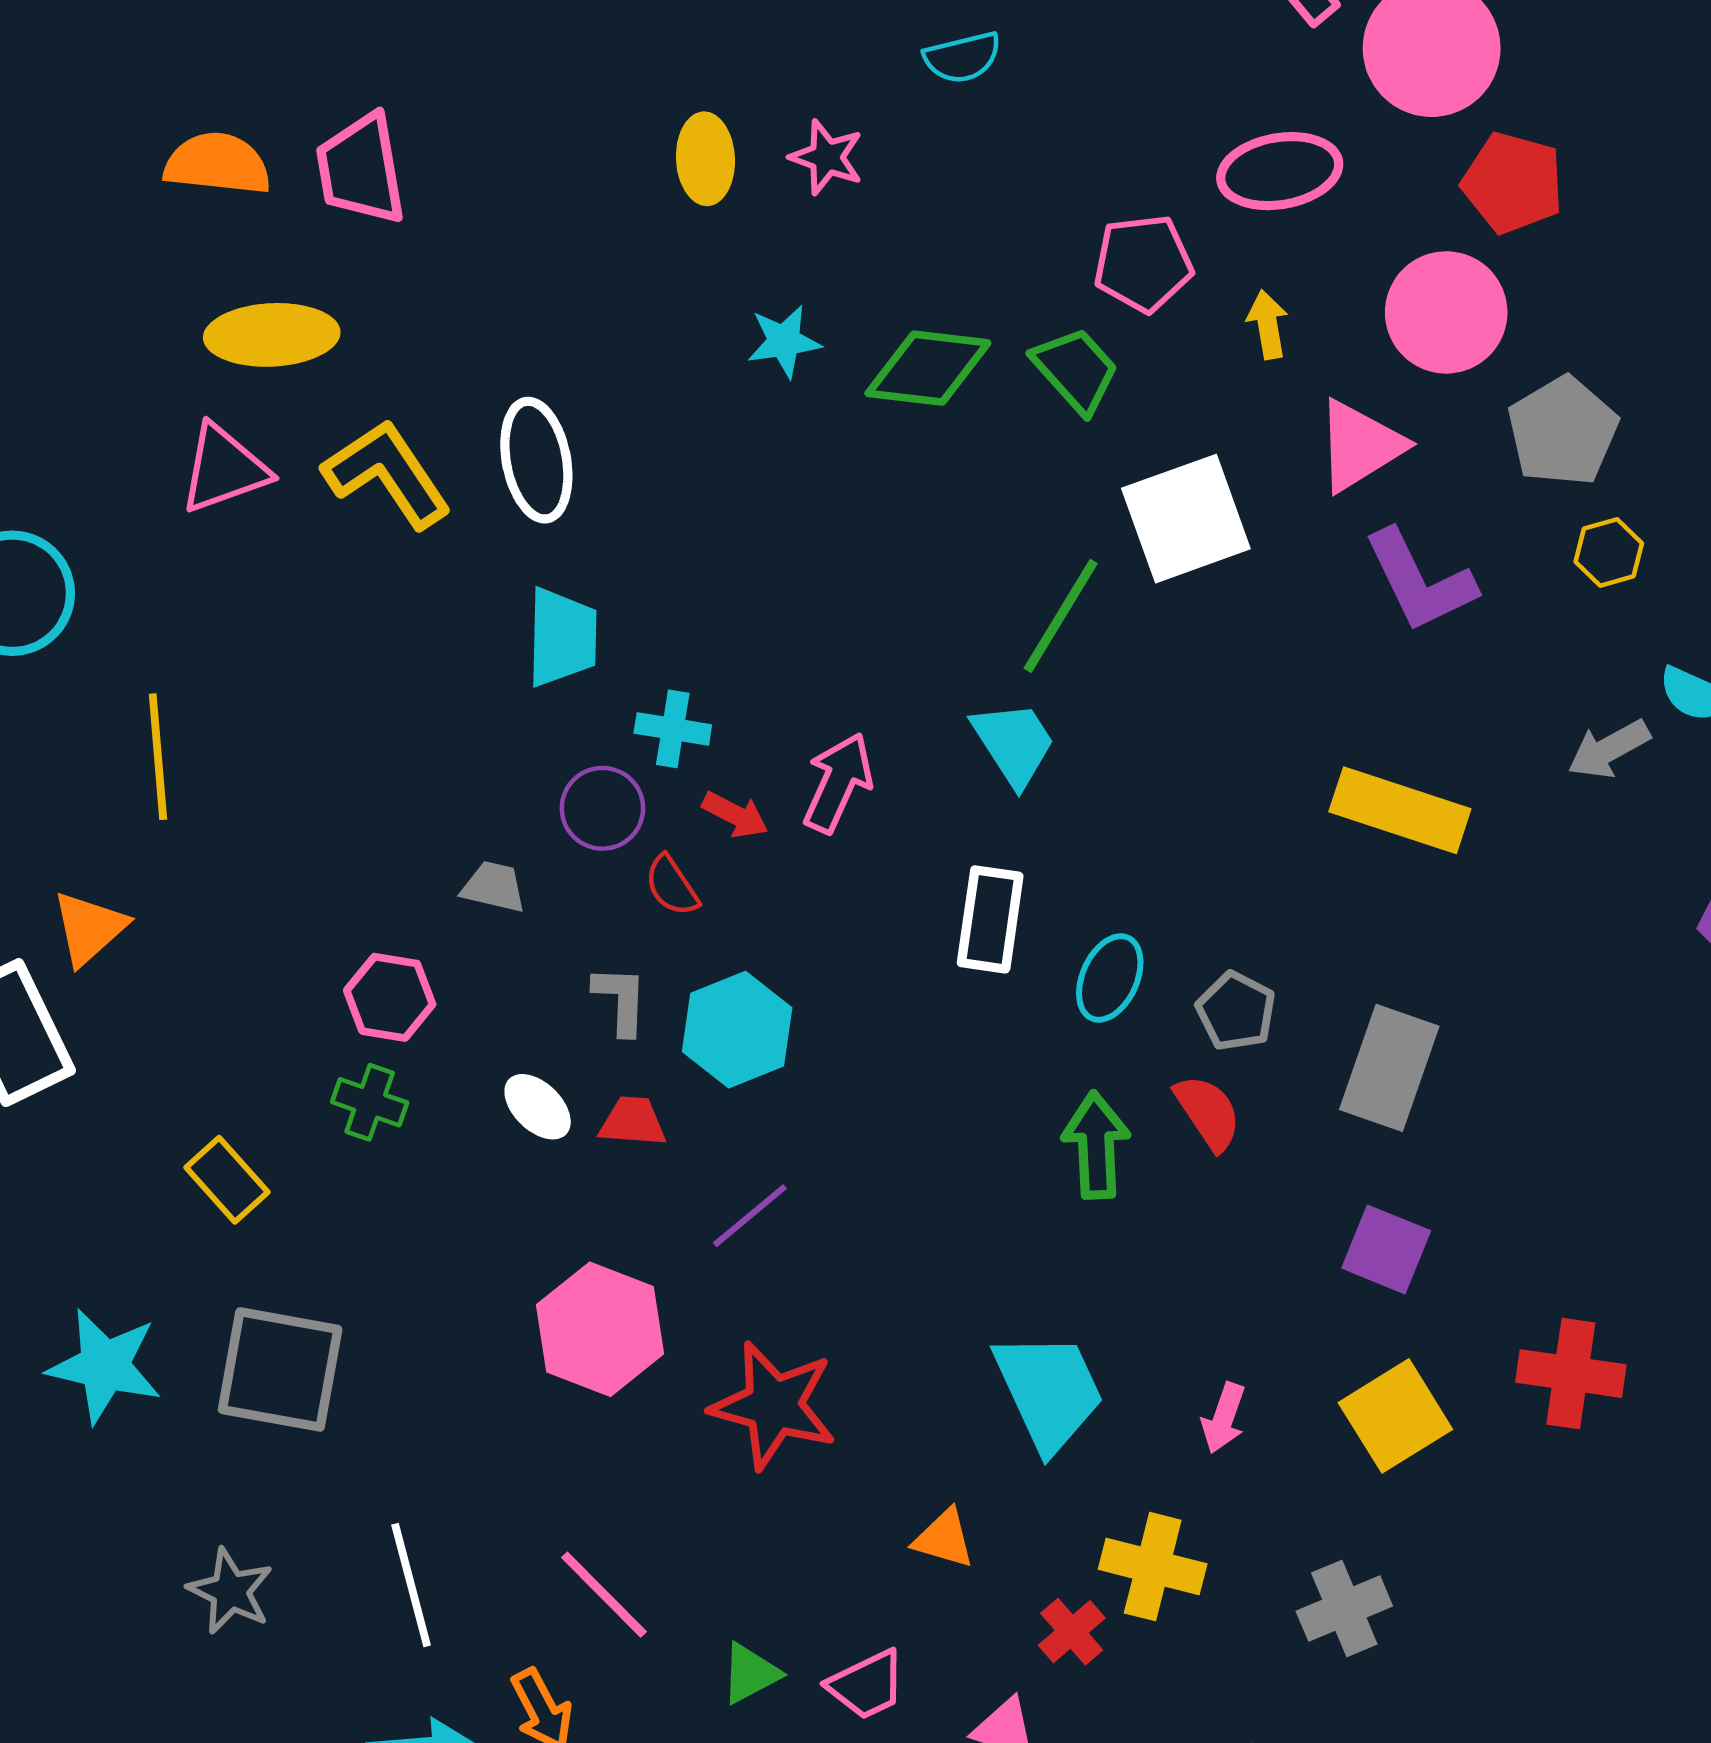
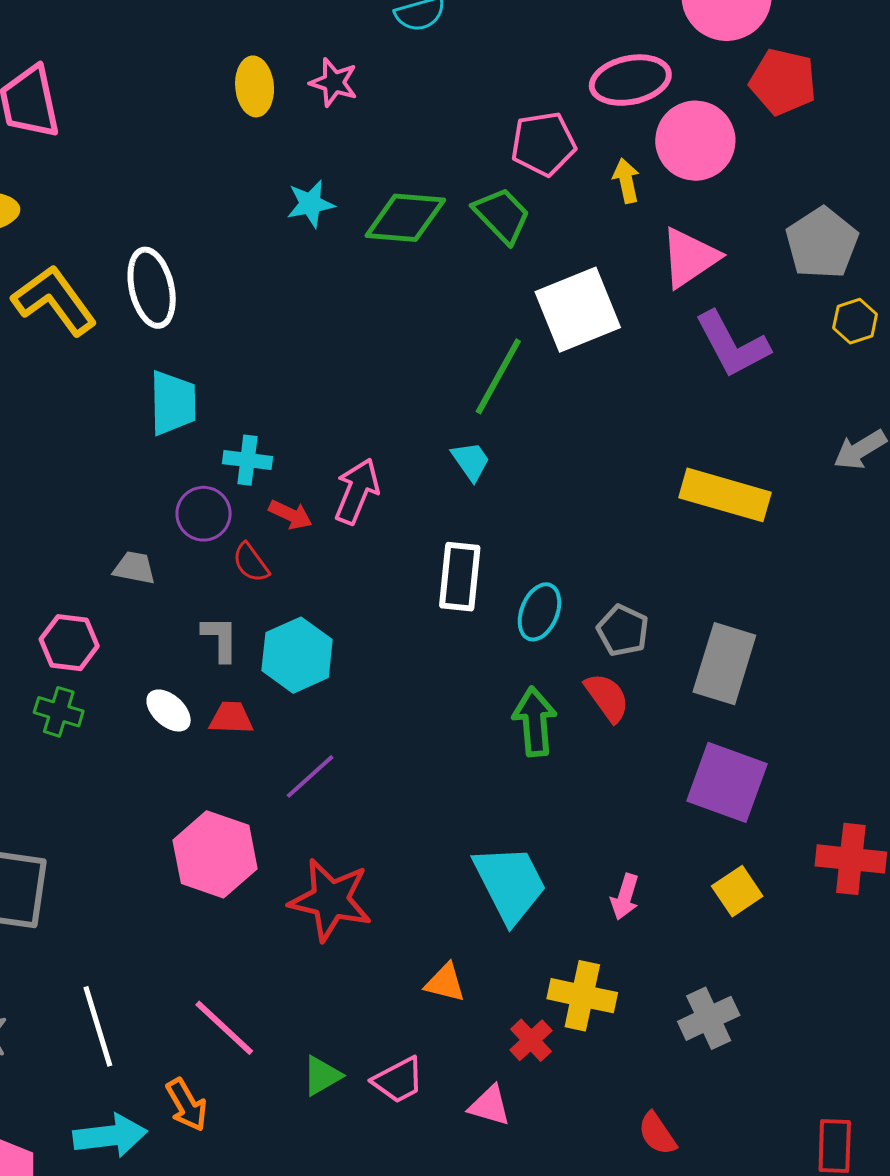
pink circle: (1446, 312) -> (695, 141), moved
cyan trapezoid: (1014, 743) -> (471, 461), size x0.7
purple square: (1386, 1249) -> (727, 782), size x1.4
yellow square: (1395, 1416) -> (737, 891), size x0.7

